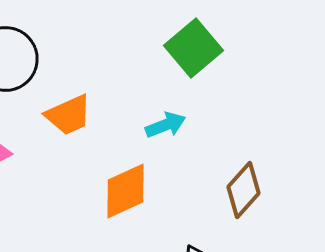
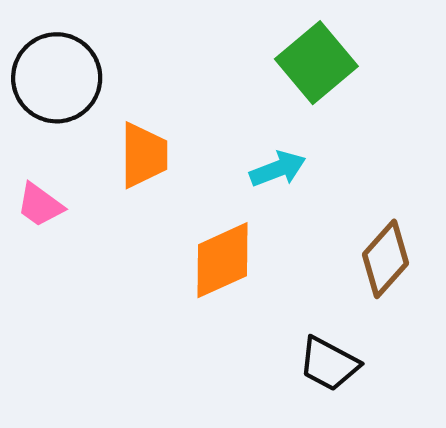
orange trapezoid: (68, 115) -> (144, 155), turned -66

